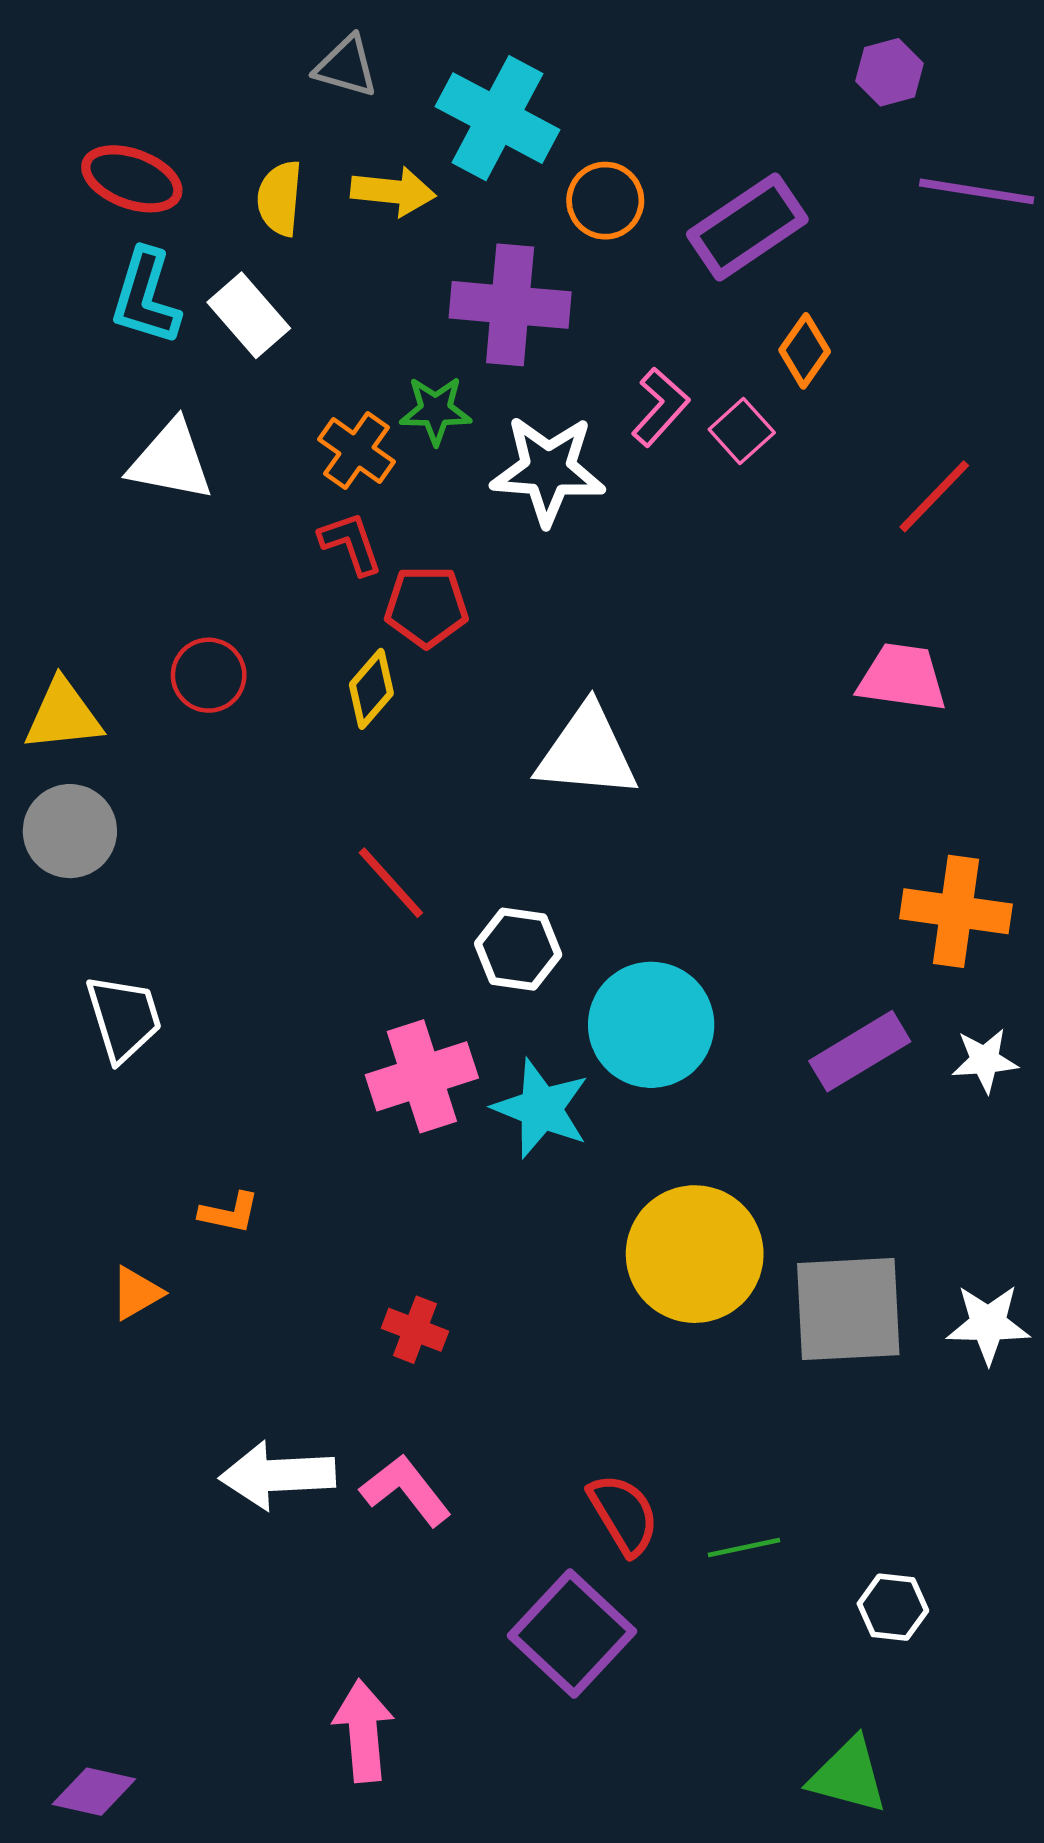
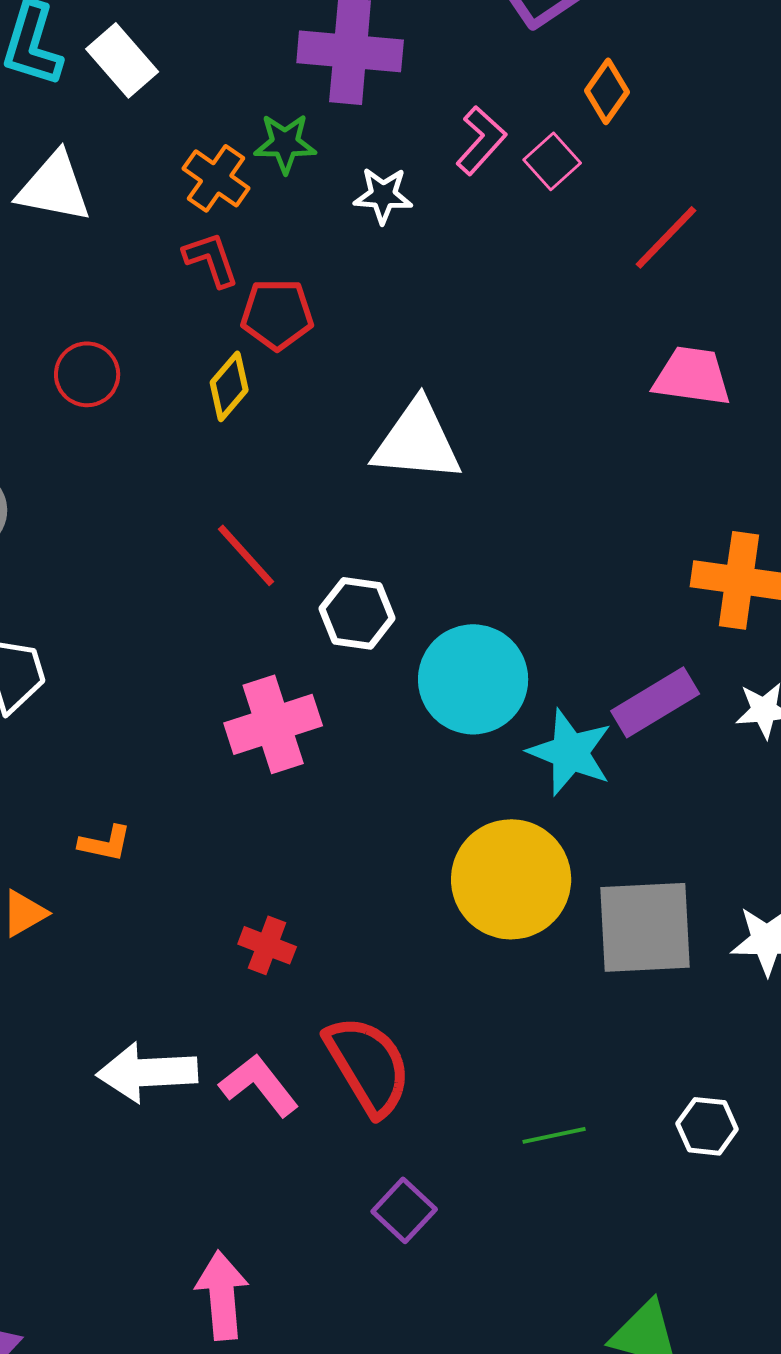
white star: (548, 470) -> (383, 195), size x0.6
red line: (934, 496) -> (666, 237), moved
cyan star: (541, 1108) -> (570, 752), moved
red semicircle: (624, 1514) -> (368, 1065), moved, size x1.4
white hexagon: (893, 1607) -> (707, 1126), moved
purple square: (572, 1633) -> (404, 1210), size x0.6

